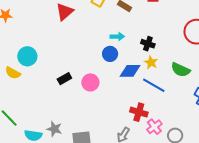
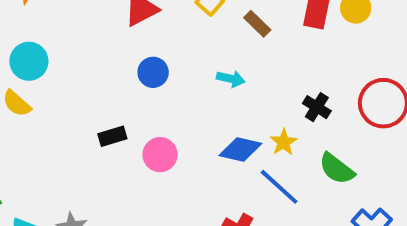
black cross: (148, 44) -> (317, 107), moved
blue circle: (110, 54) -> (153, 72), moved
cyan circle: (27, 56) -> (29, 61), moved

